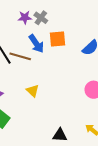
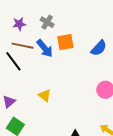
purple star: (25, 17) -> (19, 24), moved
brown line: (20, 56) -> (23, 46), moved

